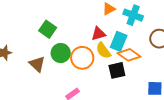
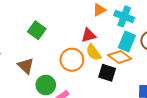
cyan rectangle: (119, 41) -> (127, 42), moved
green circle: (61, 53) -> (46, 85), moved
black square: (117, 70) -> (107, 73), turned 30

